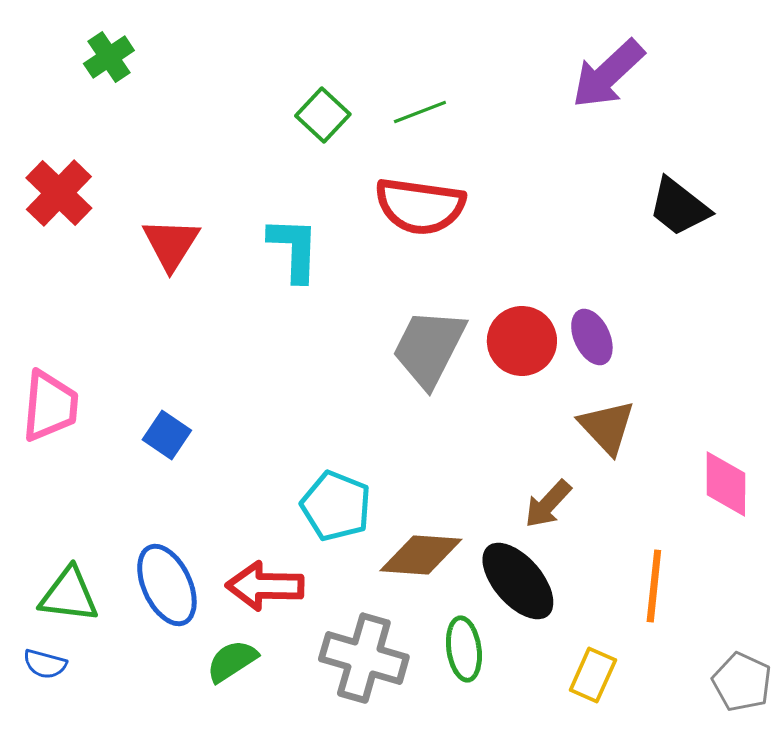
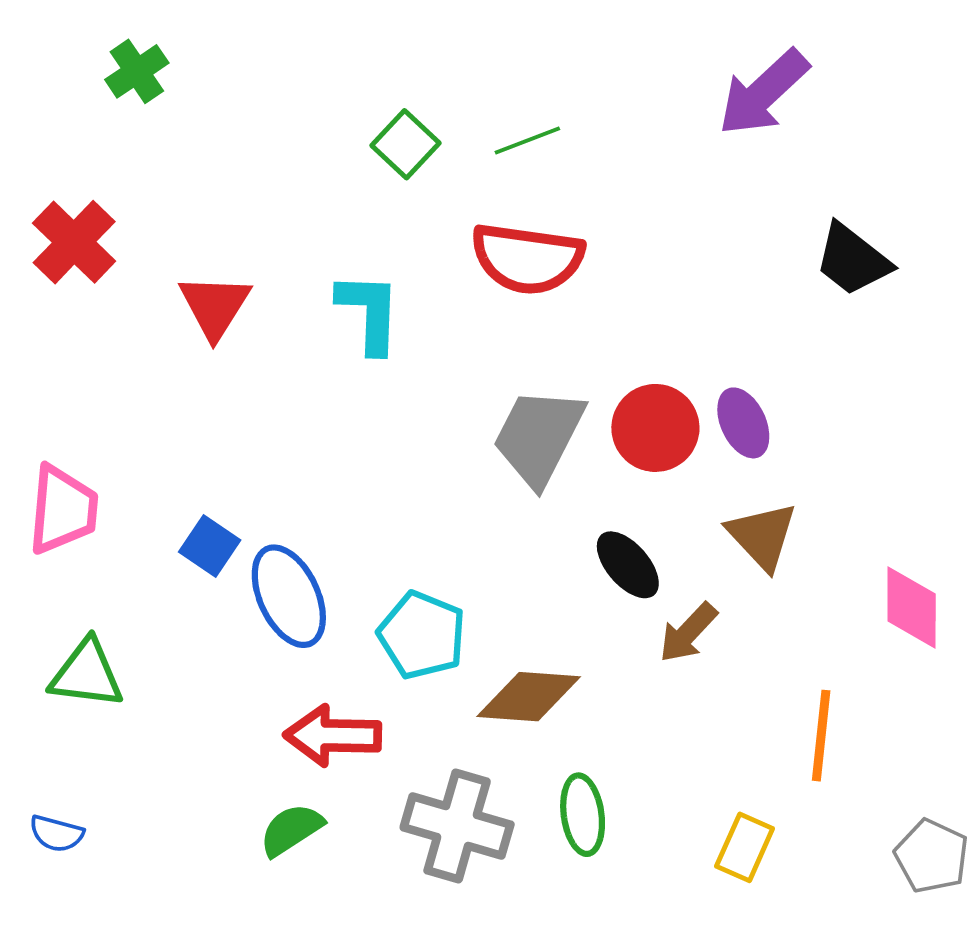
black ellipse: (518, 581) -> (628, 565), moved, size x0.7
blue ellipse: (167, 585) -> (289, 596), moved
green triangle: (69, 595) -> (87, 674), moved

